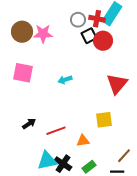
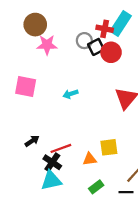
gray circle: (78, 20) -> (84, 41), moved
brown circle: (22, 32) -> (35, 25), moved
yellow square: (104, 120) -> (109, 147), moved
black cross: (63, 164) -> (52, 162), moved

